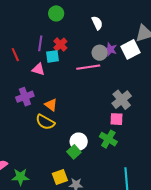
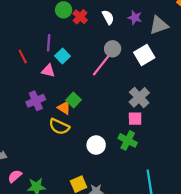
red cross: (60, 45) -> (80, 17), moved
purple star: (110, 49) -> (135, 18), moved
white square: (130, 49) -> (144, 55), moved
cyan square: (52, 56) -> (62, 56), turned -32
pink line: (88, 67) -> (101, 65), turned -40
green square: (74, 152) -> (73, 100), moved

